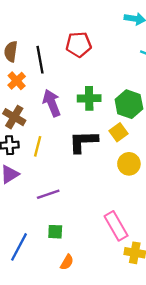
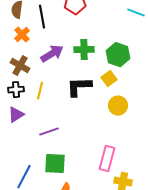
purple arrow: (52, 103) -> (52, 54), turned 80
pink rectangle: (116, 226) -> (107, 159), turned 45
green square: (55, 232) -> (55, 164), size x1.6

